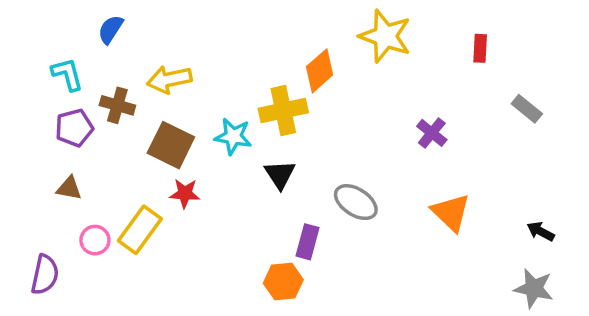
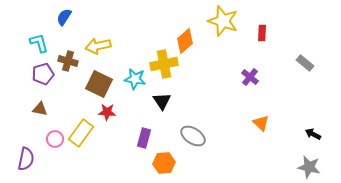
red rectangle: (480, 48) -> (262, 33), moved
gray ellipse: (356, 202) -> (193, 136), moved
orange triangle: (451, 212) -> (261, 123), size x0.7
purple rectangle: (307, 242) -> (144, 138), moved

